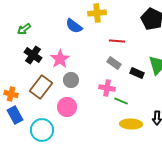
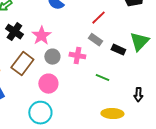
red line: (117, 41) -> (98, 18), turned -49
pink cross: (107, 88) -> (77, 56), moved
yellow ellipse: (131, 124) -> (112, 114), moved
cyan circle: (42, 130) -> (40, 113), moved

